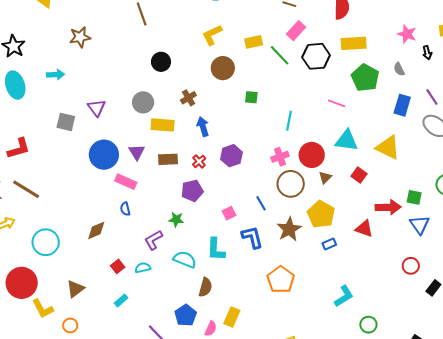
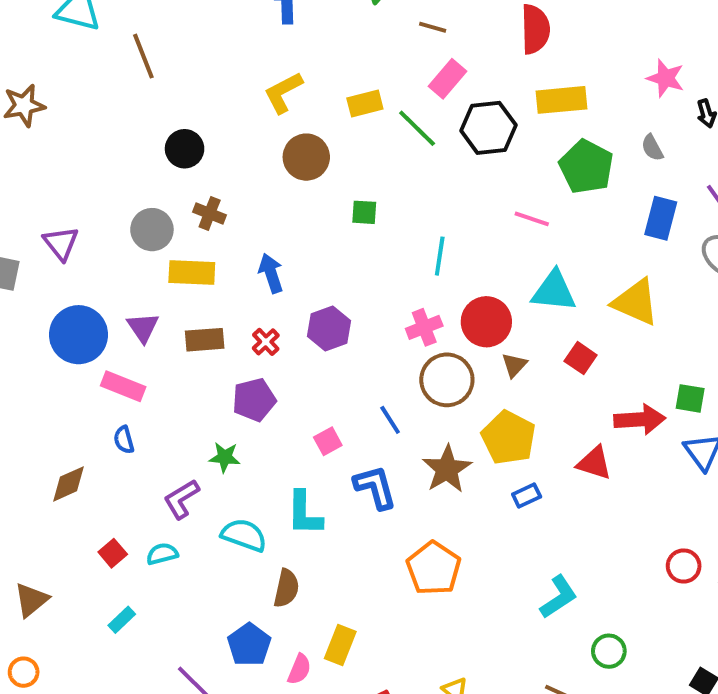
brown cross: (188, 98) -> (210, 214), moved, turned -35
red circle: (411, 266) -> (684, 566), moved

